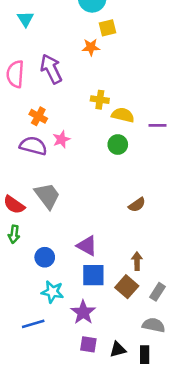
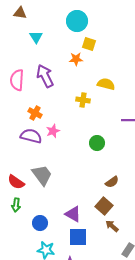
cyan triangle: (26, 19) -> (36, 37), moved
yellow square: (108, 28) -> (89, 44), turned 32
yellow semicircle: (123, 115) -> (106, 84), moved
green circle: (118, 145) -> (97, 143), moved
brown arrow: (137, 261) -> (112, 226), turned -48
brown square: (127, 287) -> (104, 206), moved

